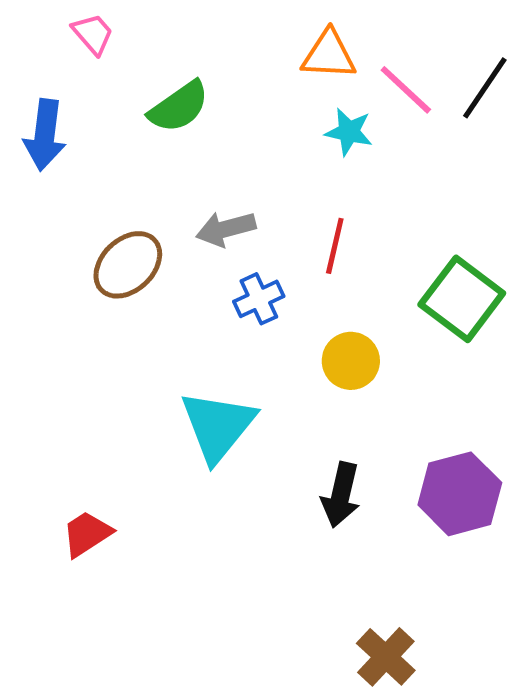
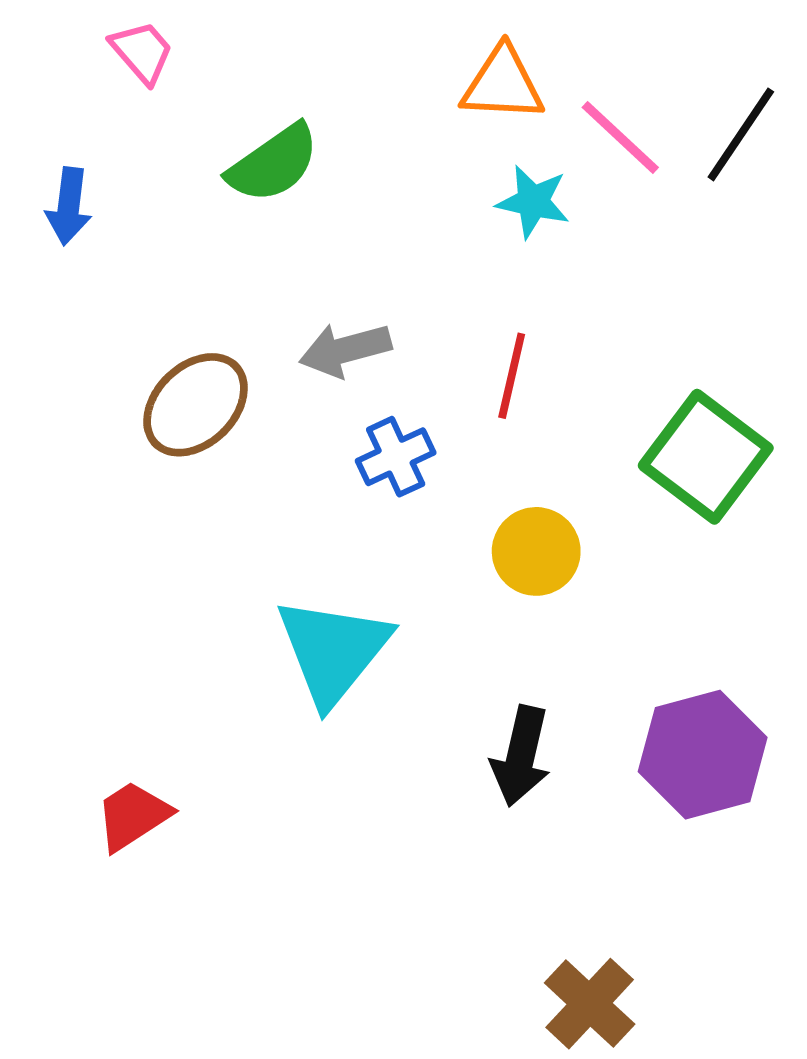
blue arrow: (45, 135) -> (69, 206), size x0.7

